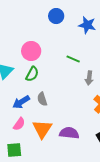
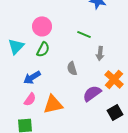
gray semicircle: (42, 99) -> (72, 68), moved
orange triangle: (42, 129) -> (53, 104), turned 45
purple semicircle: (69, 133) -> (92, 93), moved, turned -42

